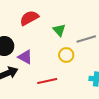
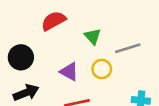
purple triangle: (25, 57) -> (69, 72), moved

